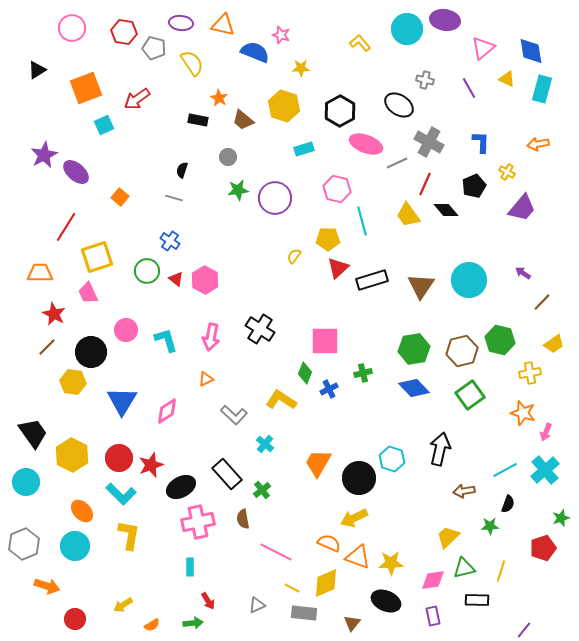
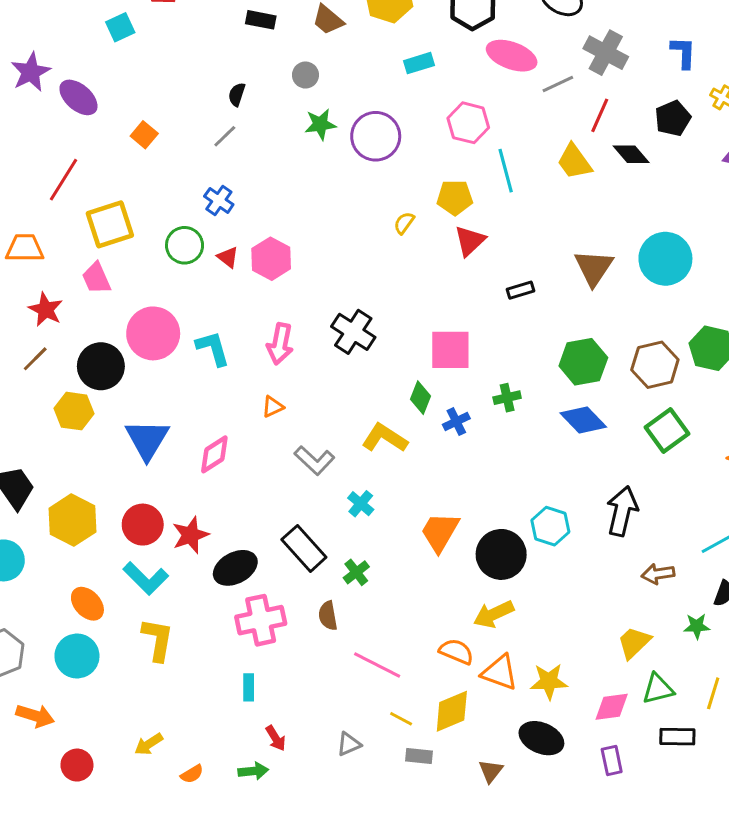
gray line: (174, 198) -> (225, 136), turned -60
black rectangle: (372, 280) -> (521, 290), moved, size x0.6
pink circle: (126, 330) -> (153, 333), size x1.5
gray rectangle: (304, 613) -> (419, 756), size x0.7

